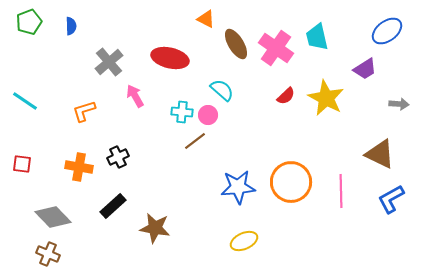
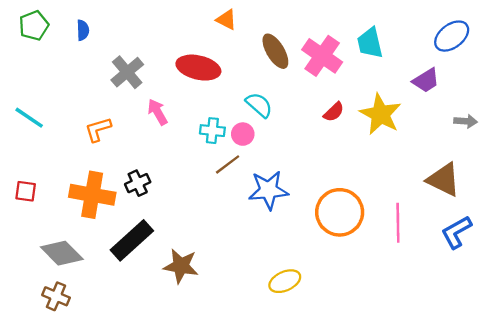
orange triangle: (206, 19) -> (226, 20), moved
orange cross: (79, 167) -> (92, 195), size x1.4
blue star: (238, 187) -> (268, 190), moved
black rectangle: (113, 206) -> (132, 240), size x1.4

